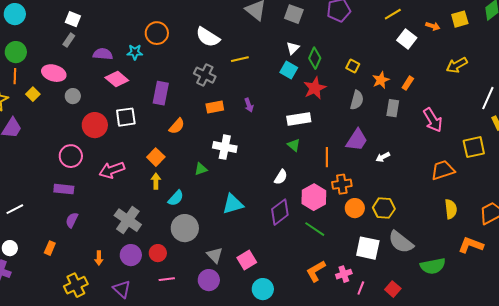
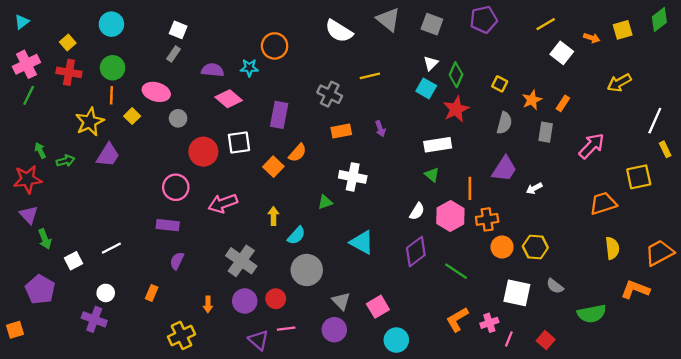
white semicircle: (208, 37) -> (339, 31), moved
pink arrow: (433, 120) -> (592, 146), turned -105
orange square: (156, 157) -> (273, 167), moved
pink hexagon: (314, 197) -> (450, 216), moved
cyan triangle: (233, 204) -> (362, 242), turned 45
gray semicircle: (401, 242) -> (555, 286), size x0.6
purple triangle: (122, 289) -> (258, 340), moved

